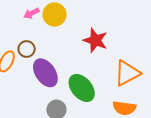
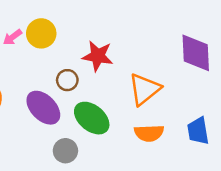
brown circle: (27, 49) -> (67, 80), moved

